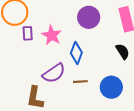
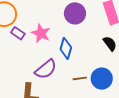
purple rectangle: (28, 33) -> (18, 33), turned -48
brown line: (80, 82) -> (80, 78), moved

